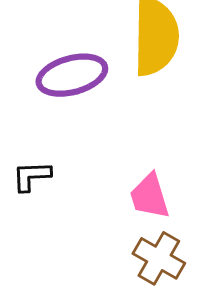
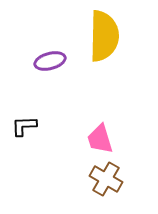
purple ellipse: (72, 75) -> (50, 61), size x0.7

